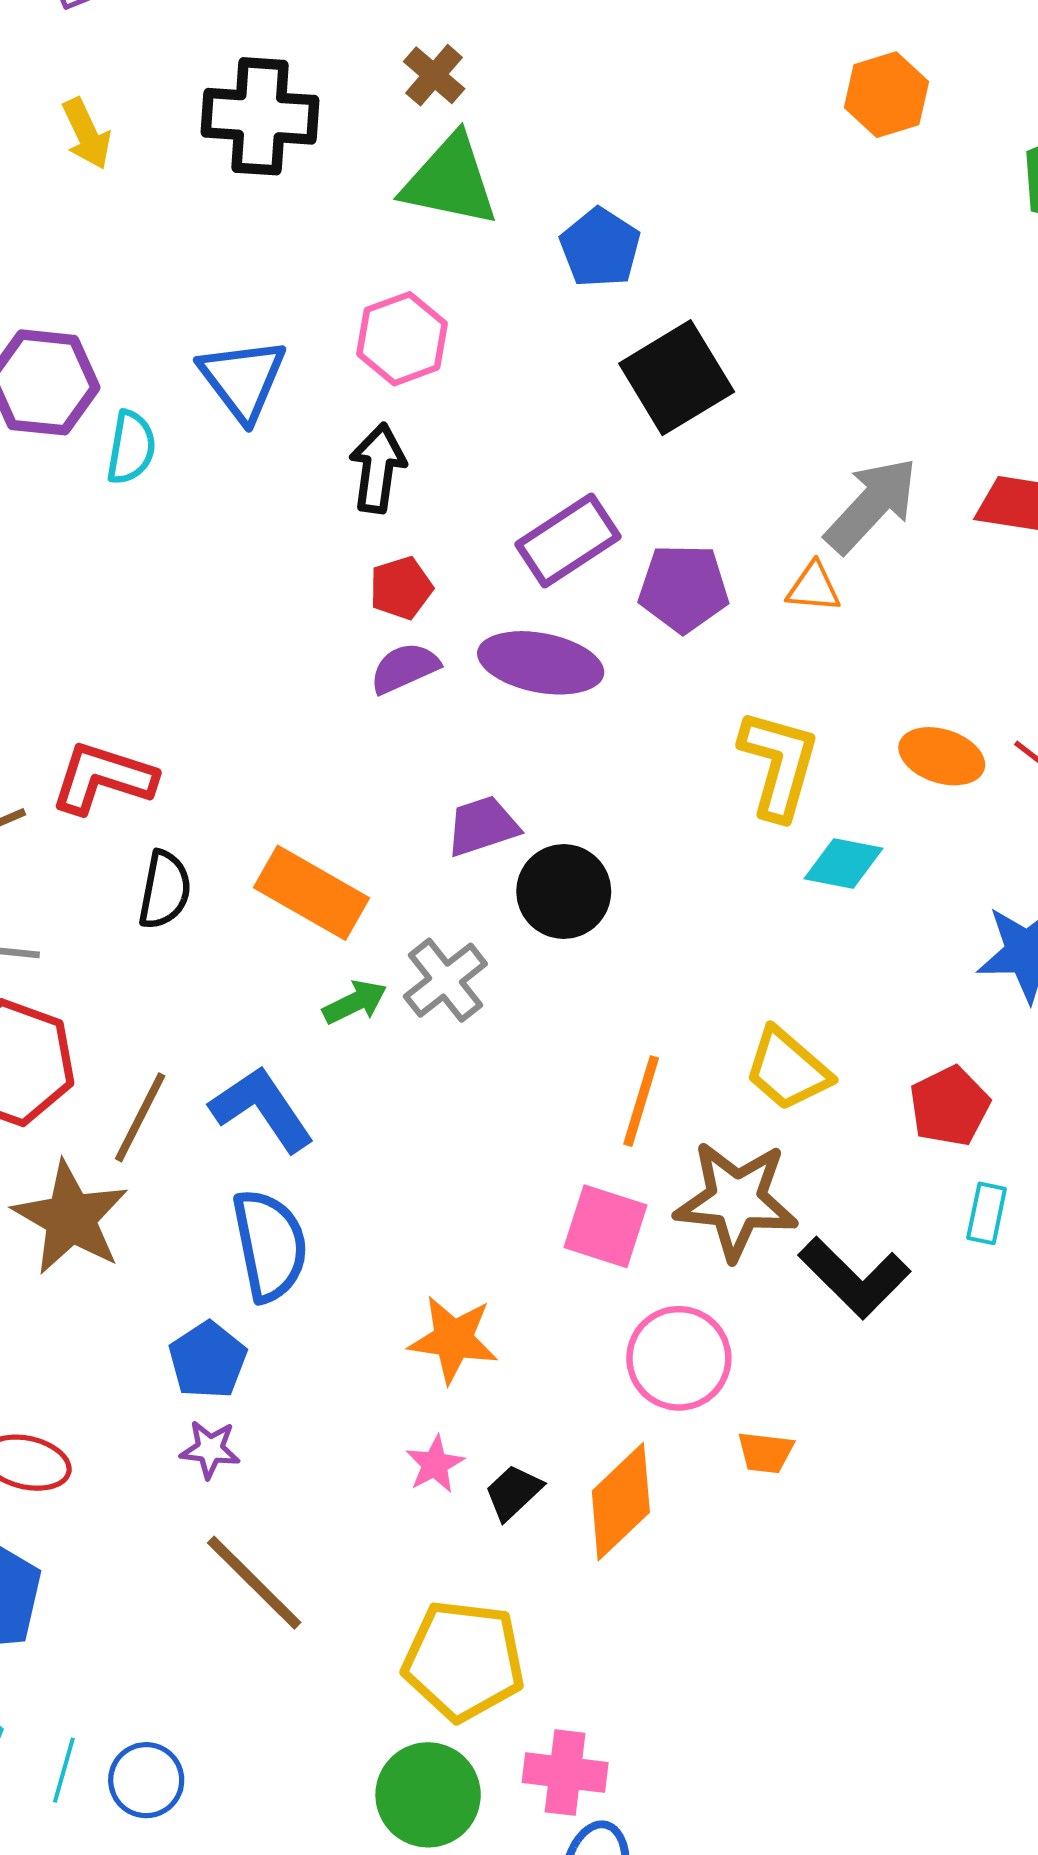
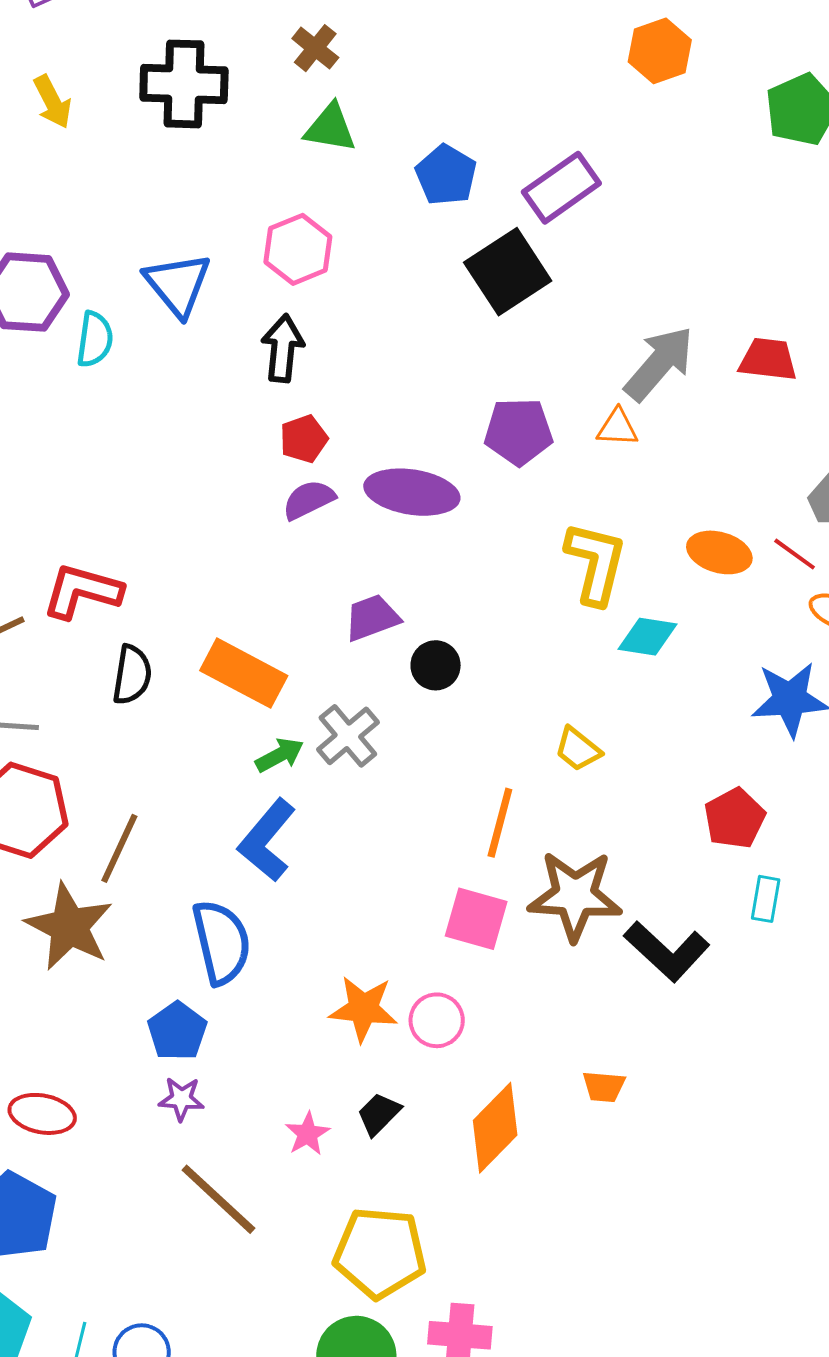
green triangle: (450, 181) -> (330, 128), size x0.7
purple rectangle: (568, 541) -> (561, 188), moved
black circle: (564, 891) -> (436, 665), size x0.7
yellow trapezoid: (787, 1069) -> (578, 749), moved, size x0.7
blue L-shape: (262, 1109) -> (267, 840), moved, turned -104
pink circle: (679, 1358) -> (437, 1020), moved, size x0.7
pink star: (435, 1464) -> (308, 1134), moved
black trapezoid: (513, 1492) -> (379, 1114), moved

